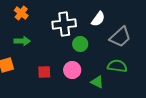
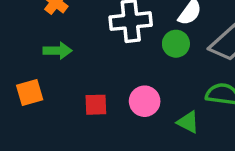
green circle: (80, 44) -> (176, 44), moved

